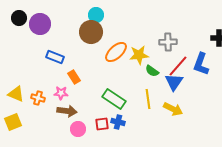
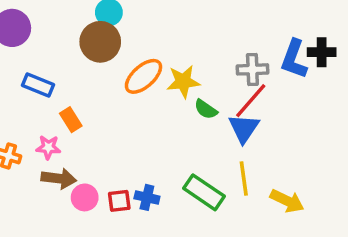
gray cross: (168, 42) -> (252, 69), moved
blue L-shape: (201, 64) -> (294, 59), moved
green rectangle: (114, 99) -> (204, 192), moved
yellow line: (148, 99) -> (244, 178), moved
yellow arrow: (173, 109) -> (287, 201), moved
pink circle: (78, 129) -> (85, 197), moved

